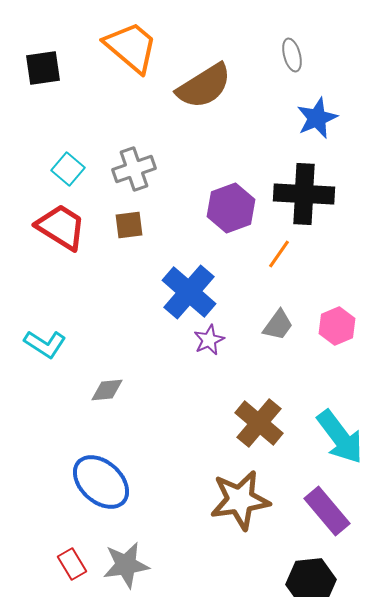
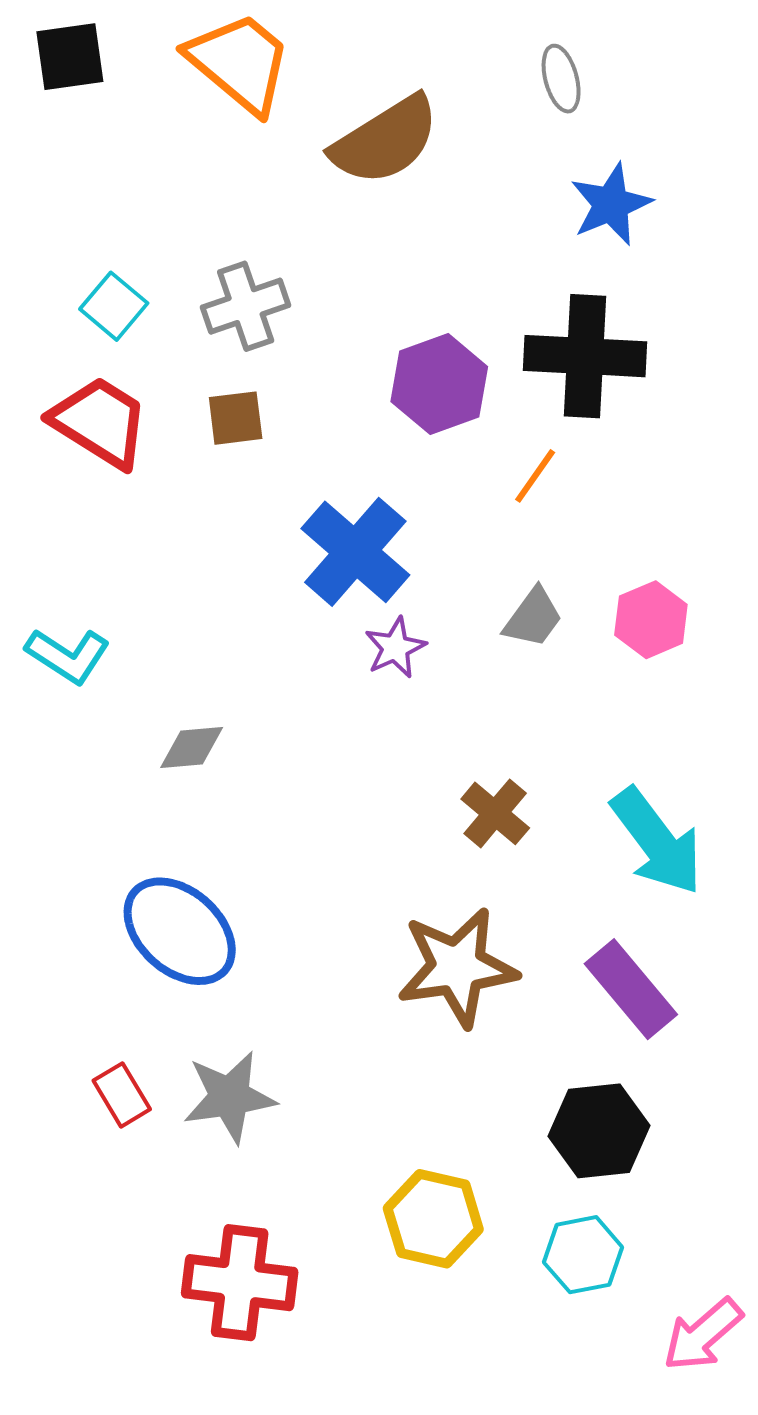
black square: (43, 68) -> (70, 57), moved
brown cross: (259, 423) -> (495, 813), size x0.7

